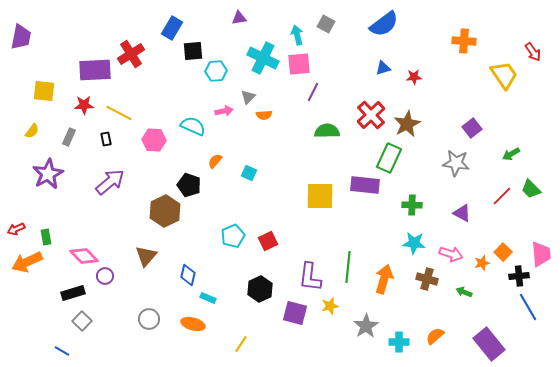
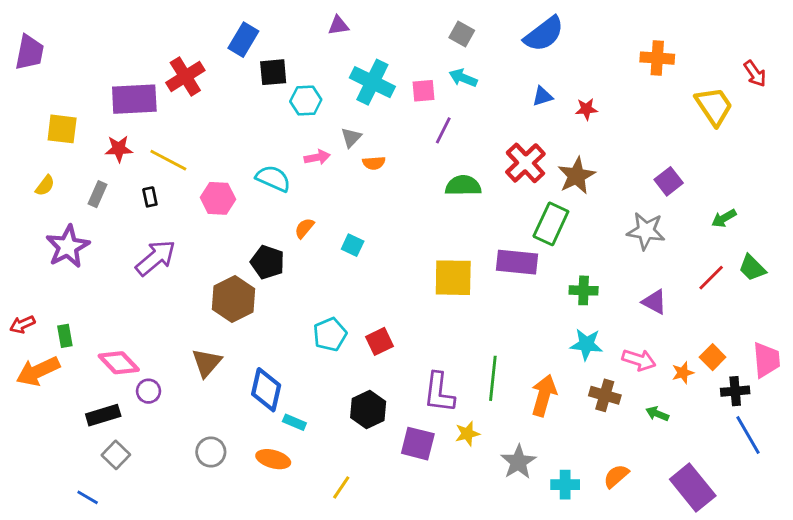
cyan arrow: (297, 35) -> (463, 78), moved, turned -54
pink square: (299, 64) -> (423, 91), size x0.7
blue diamond: (188, 275) -> (266, 390), size x1.4

